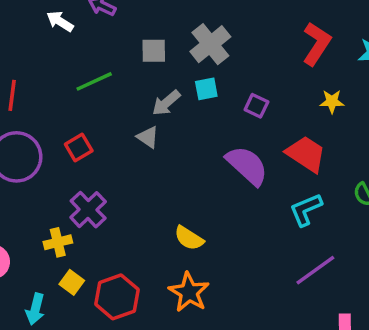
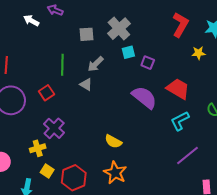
green line: (94, 81) -> (62, 65), moved, turned -60
cyan square: (206, 89) -> (128, 52), moved
yellow star: (332, 101) -> (198, 53), moved

